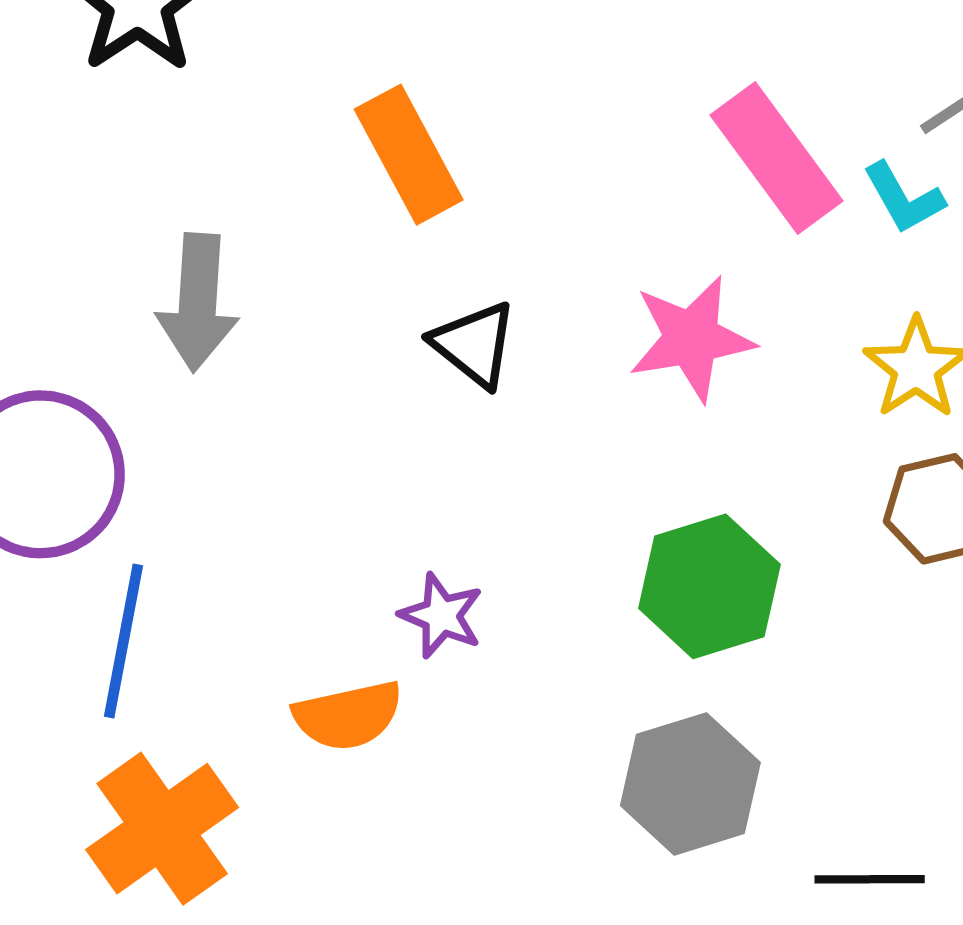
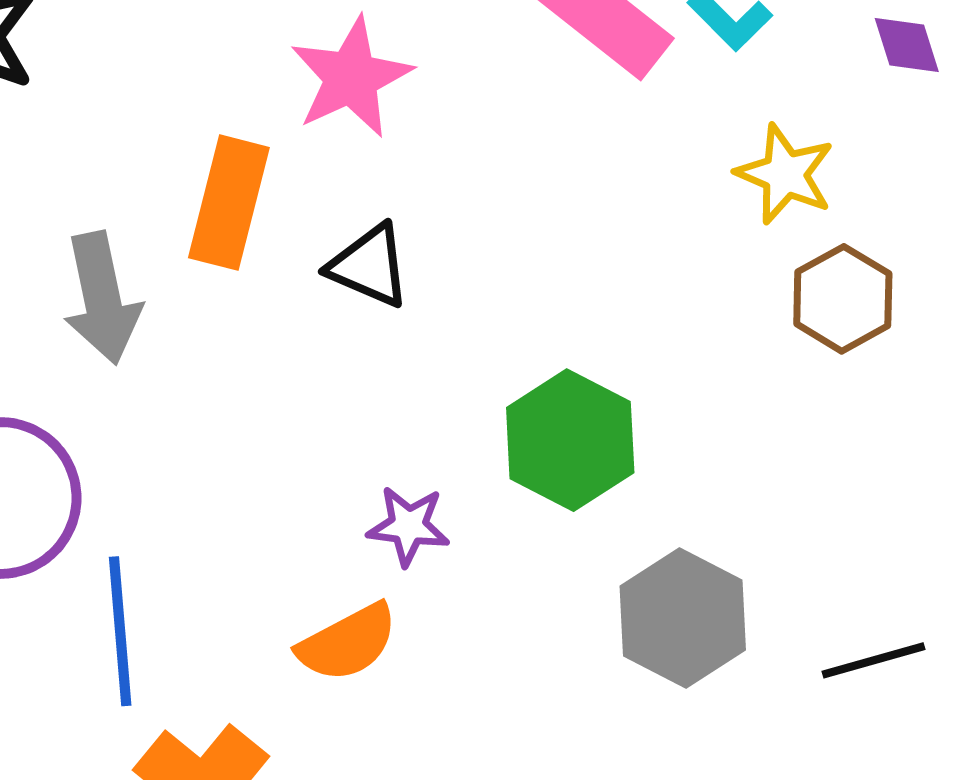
orange rectangle: (409, 155) -> (229, 203), moved, turned 58
pink star: (691, 338) -> (351, 77), moved
green hexagon: (709, 586) -> (570, 440), moved

